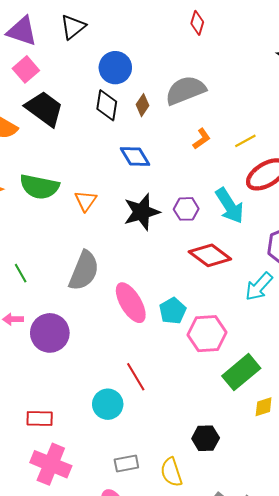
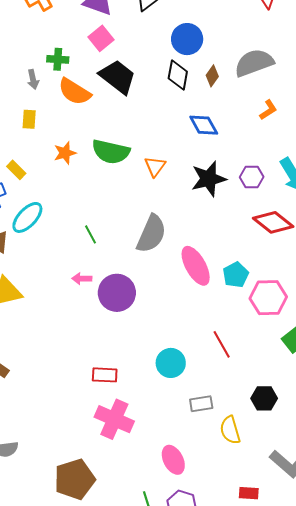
red line: (136, 377) -> (222, 344), moved
gray rectangle: (126, 464) -> (201, 404), moved

